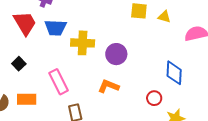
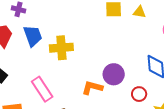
blue trapezoid: (56, 28) -> (33, 36), turned -105
purple circle: (116, 54) -> (114, 74), moved

